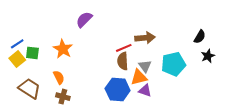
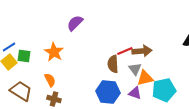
brown arrow: (145, 38) -> (142, 51), moved
red line: (124, 48) -> (125, 51), moved
cyan pentagon: (173, 64) -> (164, 90), moved
orange triangle: (139, 77) -> (145, 78), moved

